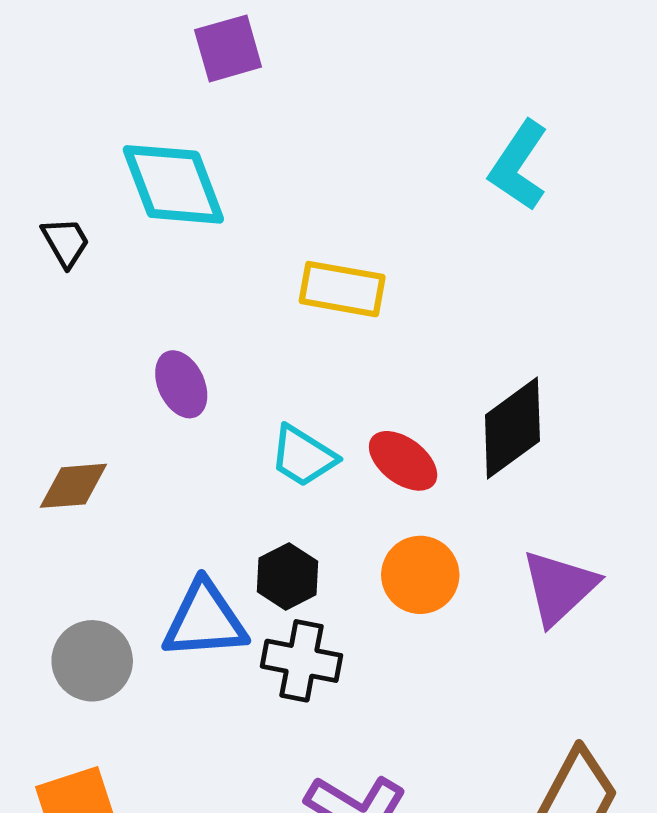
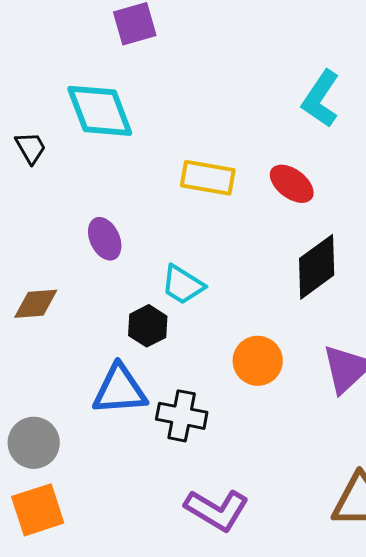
red ellipse: (403, 461) -> (292, 184), moved
black hexagon: (287, 576) -> (148, 326), moved
gray circle: (92, 661) -> (34, 443), moved

